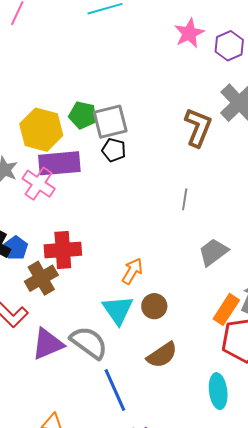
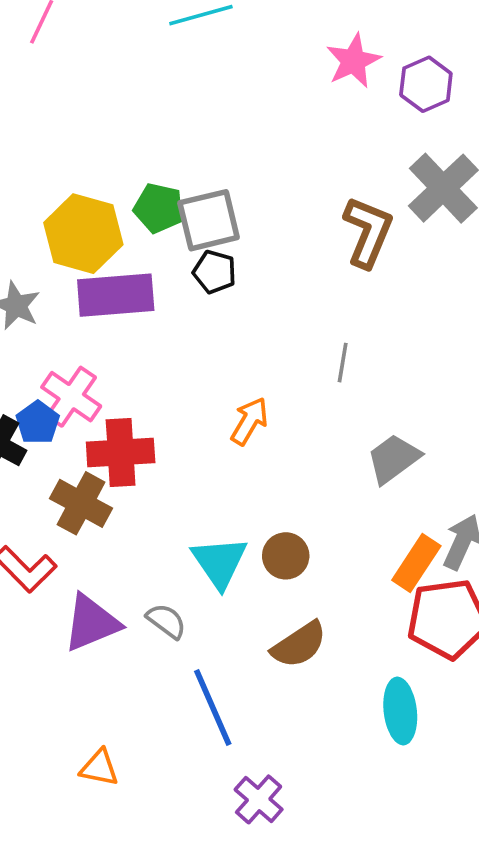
pink cross: (39, 184) -> (71, 397), moved
blue pentagon: (16, 248) -> (38, 423), moved
orange arrow: (132, 271) -> (249, 421), moved
brown cross: (41, 278) -> (81, 503), turned -32
gray semicircle: (89, 343) -> (166, 621), size x0.6

